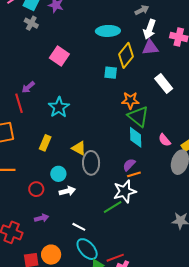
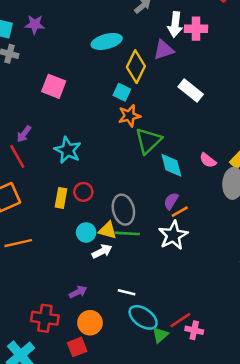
white arrow: (149, 29) -> (175, 24), moved
cyan square: (111, 73) -> (122, 92), turned 32
orange star: (130, 100) -> (129, 116), moved
green triangle: (138, 116) -> (148, 141), moved, turned 50
yellow triangle: (79, 148) -> (108, 230), moved
red circle: (36, 189) -> (83, 192), moved
green line: (113, 207) -> (127, 233), moved, turned 48
orange circle: (51, 255) -> (90, 323), moved

